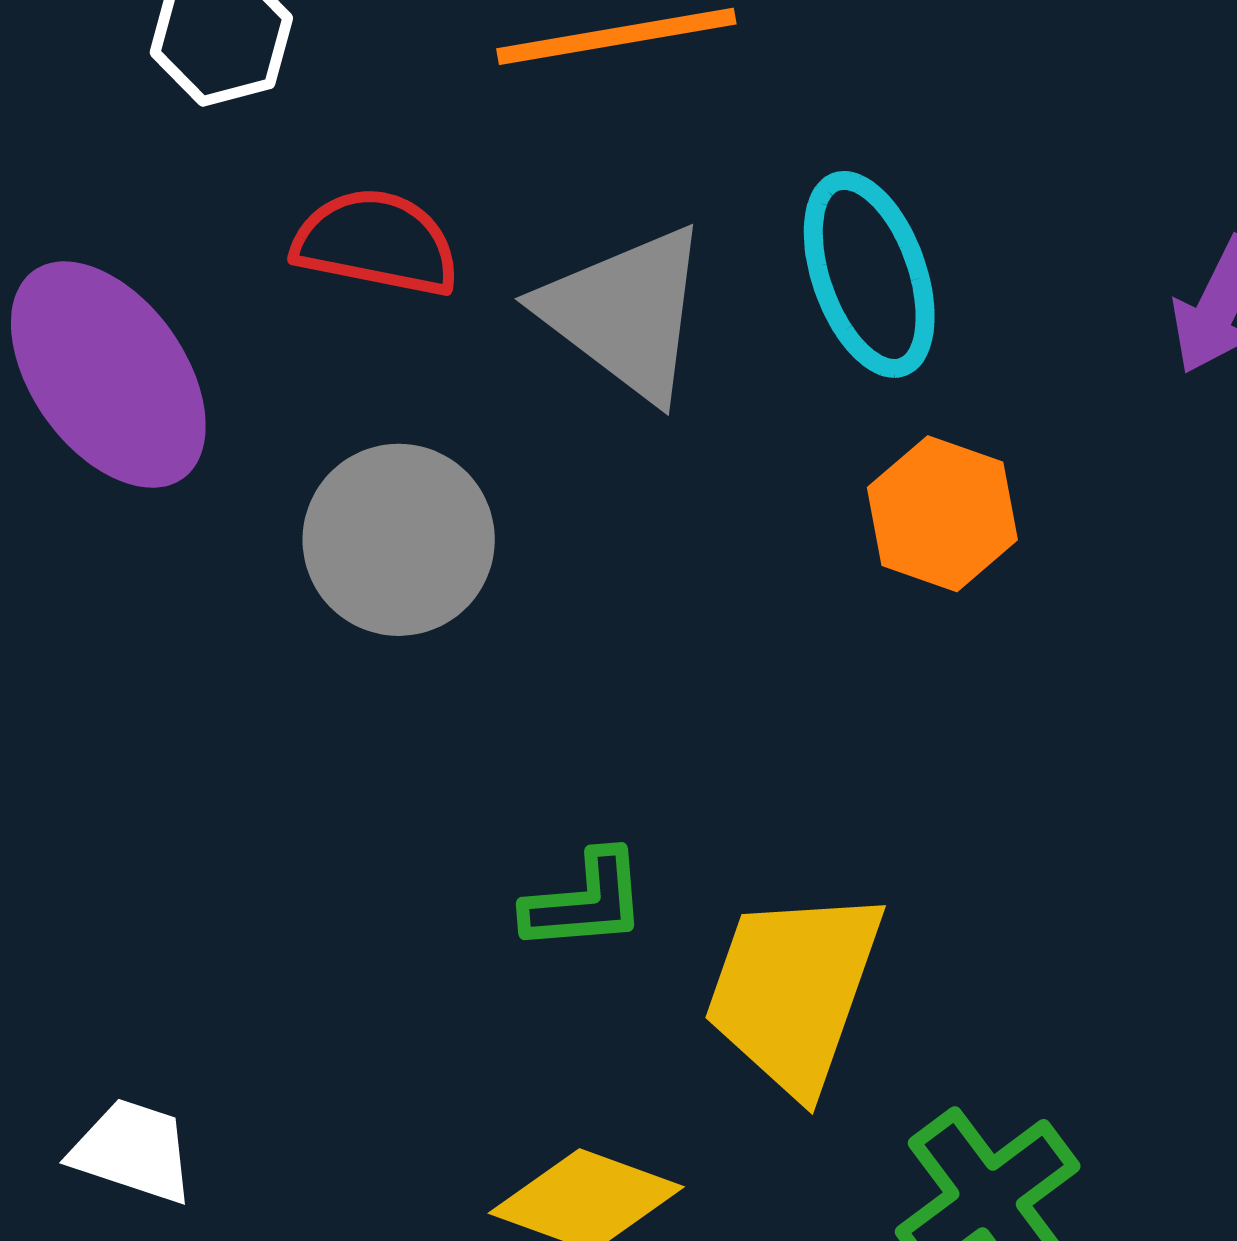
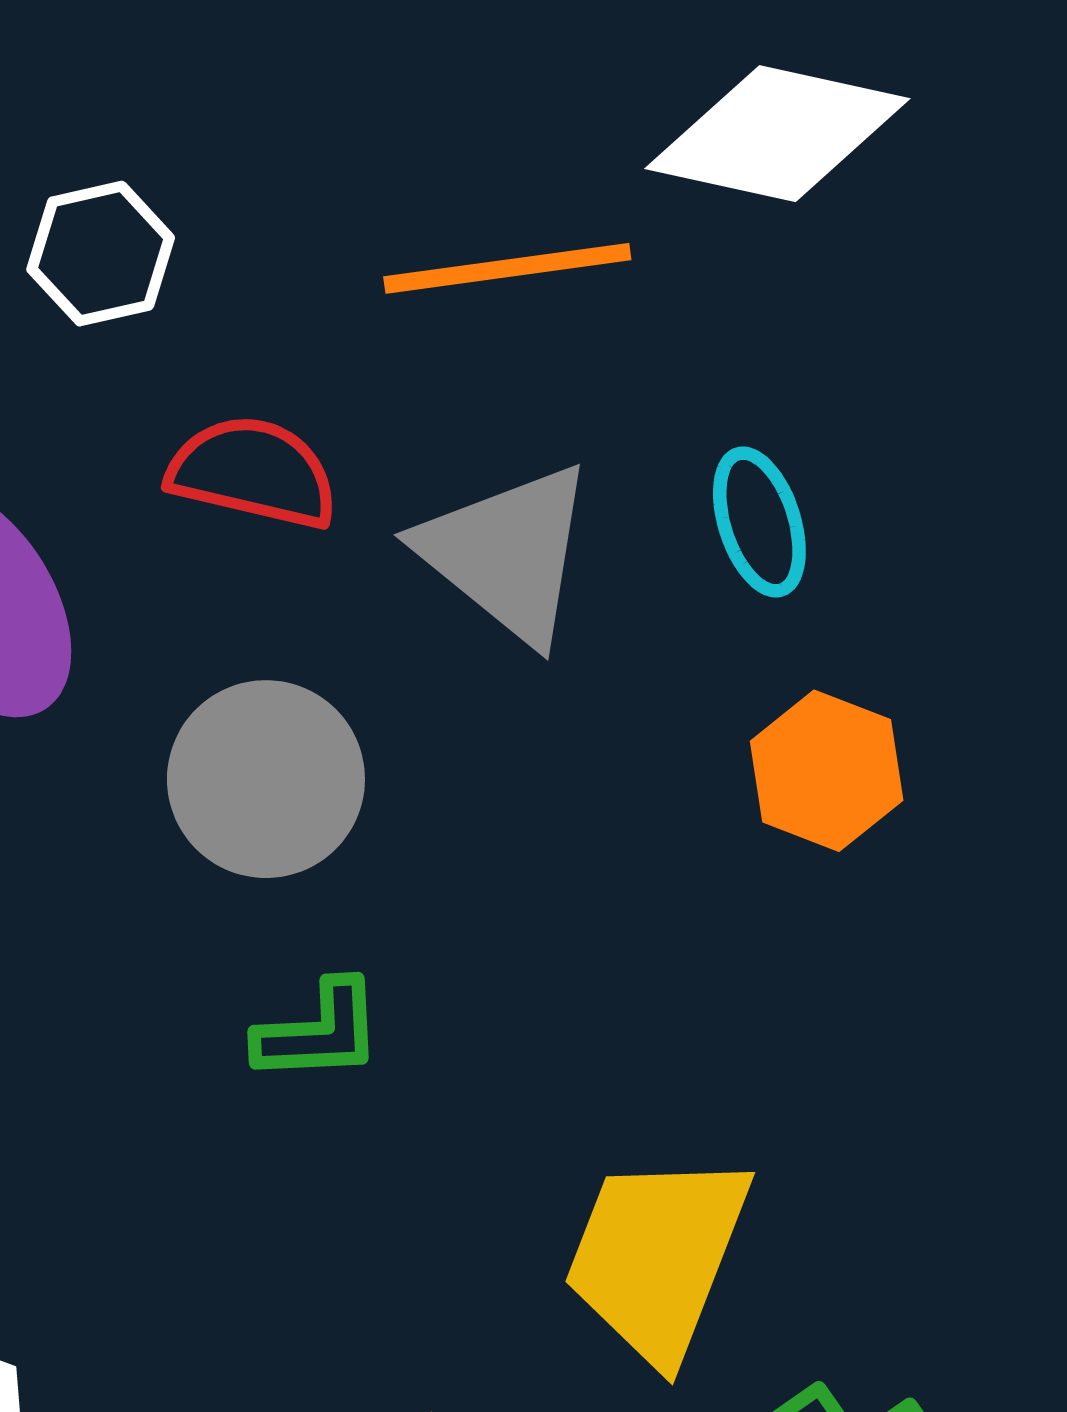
cyan ellipse: (869, 274) -> (759, 522), size x0.7
green L-shape: (585, 901) -> (319, 1032), moved

